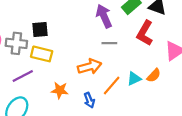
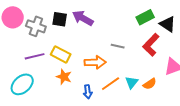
purple arrow: (104, 16) -> (83, 18), moved, turned -50
yellow rectangle: (42, 54) -> (61, 54), moved
cyan triangle: (134, 79) -> (132, 82), turned -40

